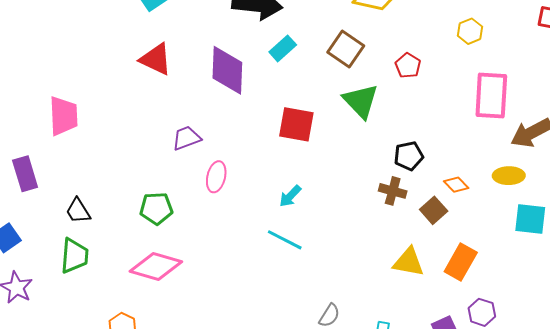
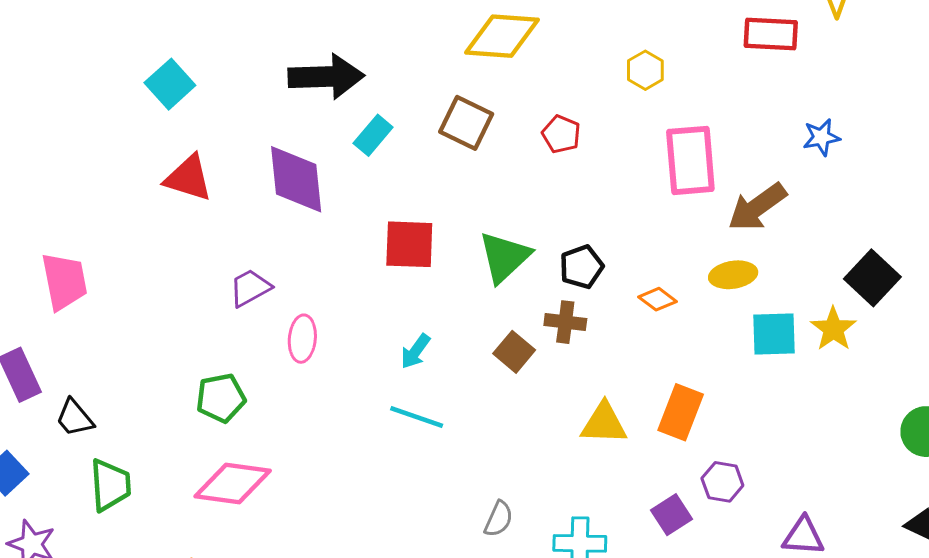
green triangle: (361, 101) -> (504, 257), moved, turned 39
brown square: (434, 210) -> (514, 352), moved
black trapezoid: (78, 211) -> (75, 418), moved

